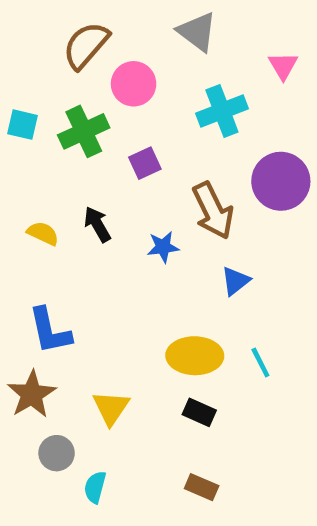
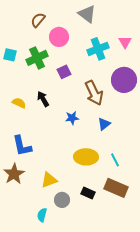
brown semicircle: (86, 45) -> (38, 20), size x0.7
pink triangle: (283, 66) -> (125, 42), moved
blue star: (163, 247) -> (72, 118), moved
yellow triangle: (111, 408) -> (49, 180), turned 36
black rectangle: (199, 412) -> (88, 193), moved
gray circle: (57, 453) -> (62, 200), moved
brown rectangle: (202, 487) -> (116, 188), moved, size x1.6

